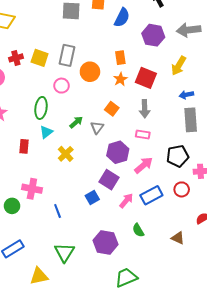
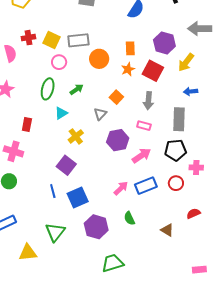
purple hexagon: (153, 35) -> (164, 43), moved
gray rectangle: (67, 55) -> (78, 40), turned 65
pink circle: (62, 86) -> (59, 62), moved
gray rectangle: (191, 120) -> (179, 119), moved
green arrow: (76, 122) -> (77, 89), moved
cyan triangle: (46, 132) -> (61, 113), moved
yellow cross: (66, 154) -> (76, 136), moved
purple square: (109, 180) -> (66, 165), moved
pink cross: (32, 189) -> (13, 151), moved
blue square: (92, 198) -> (78, 197), moved, size x1.5

